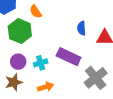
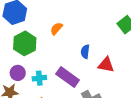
orange semicircle: (36, 12) -> (56, 29), moved, turned 64

